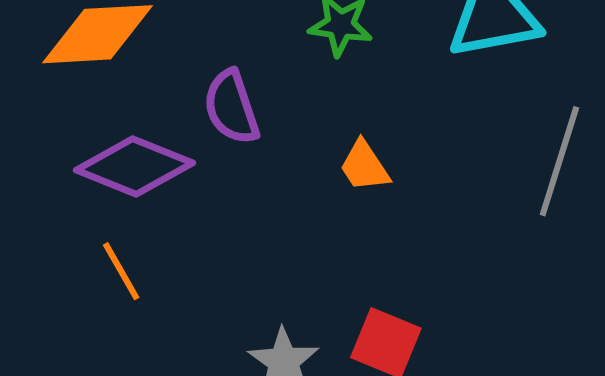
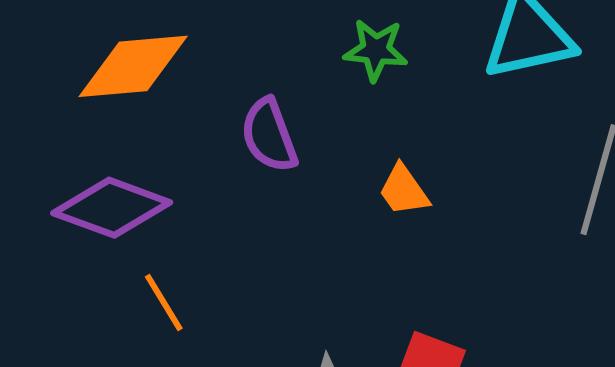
purple diamond: (134, 166) -> (112, 208), moved

